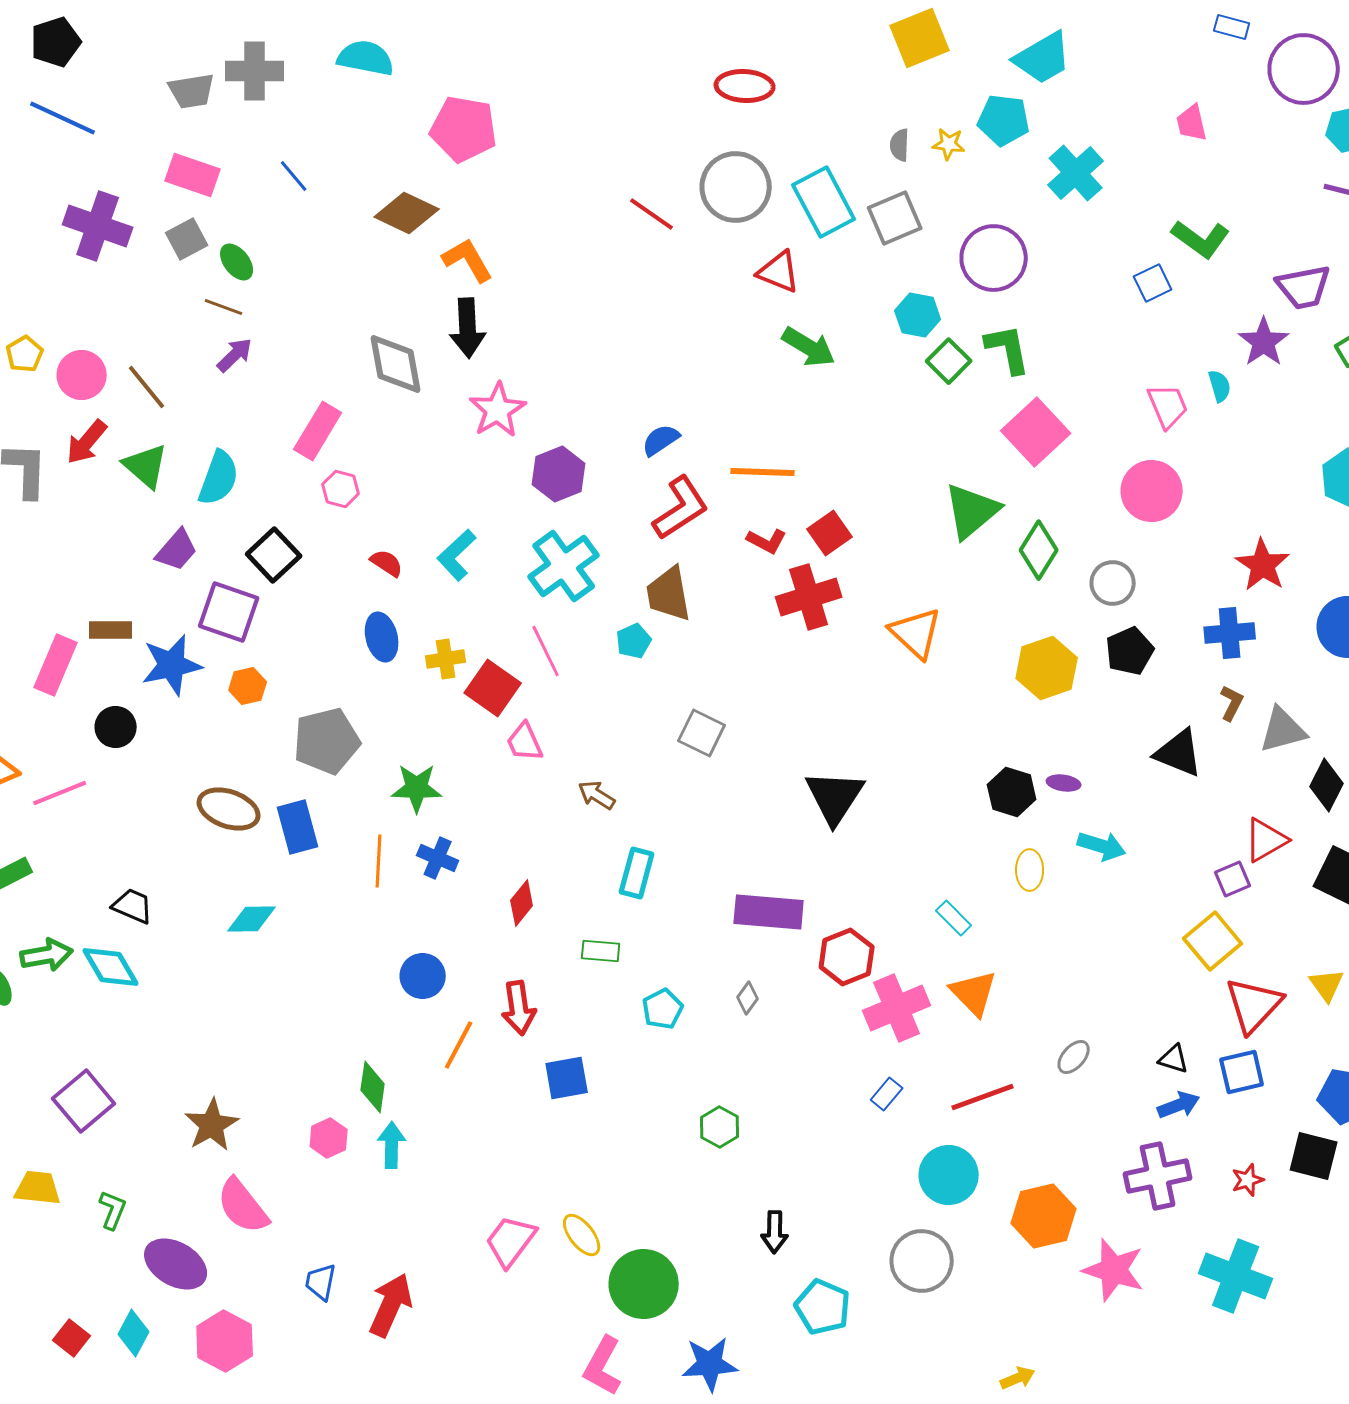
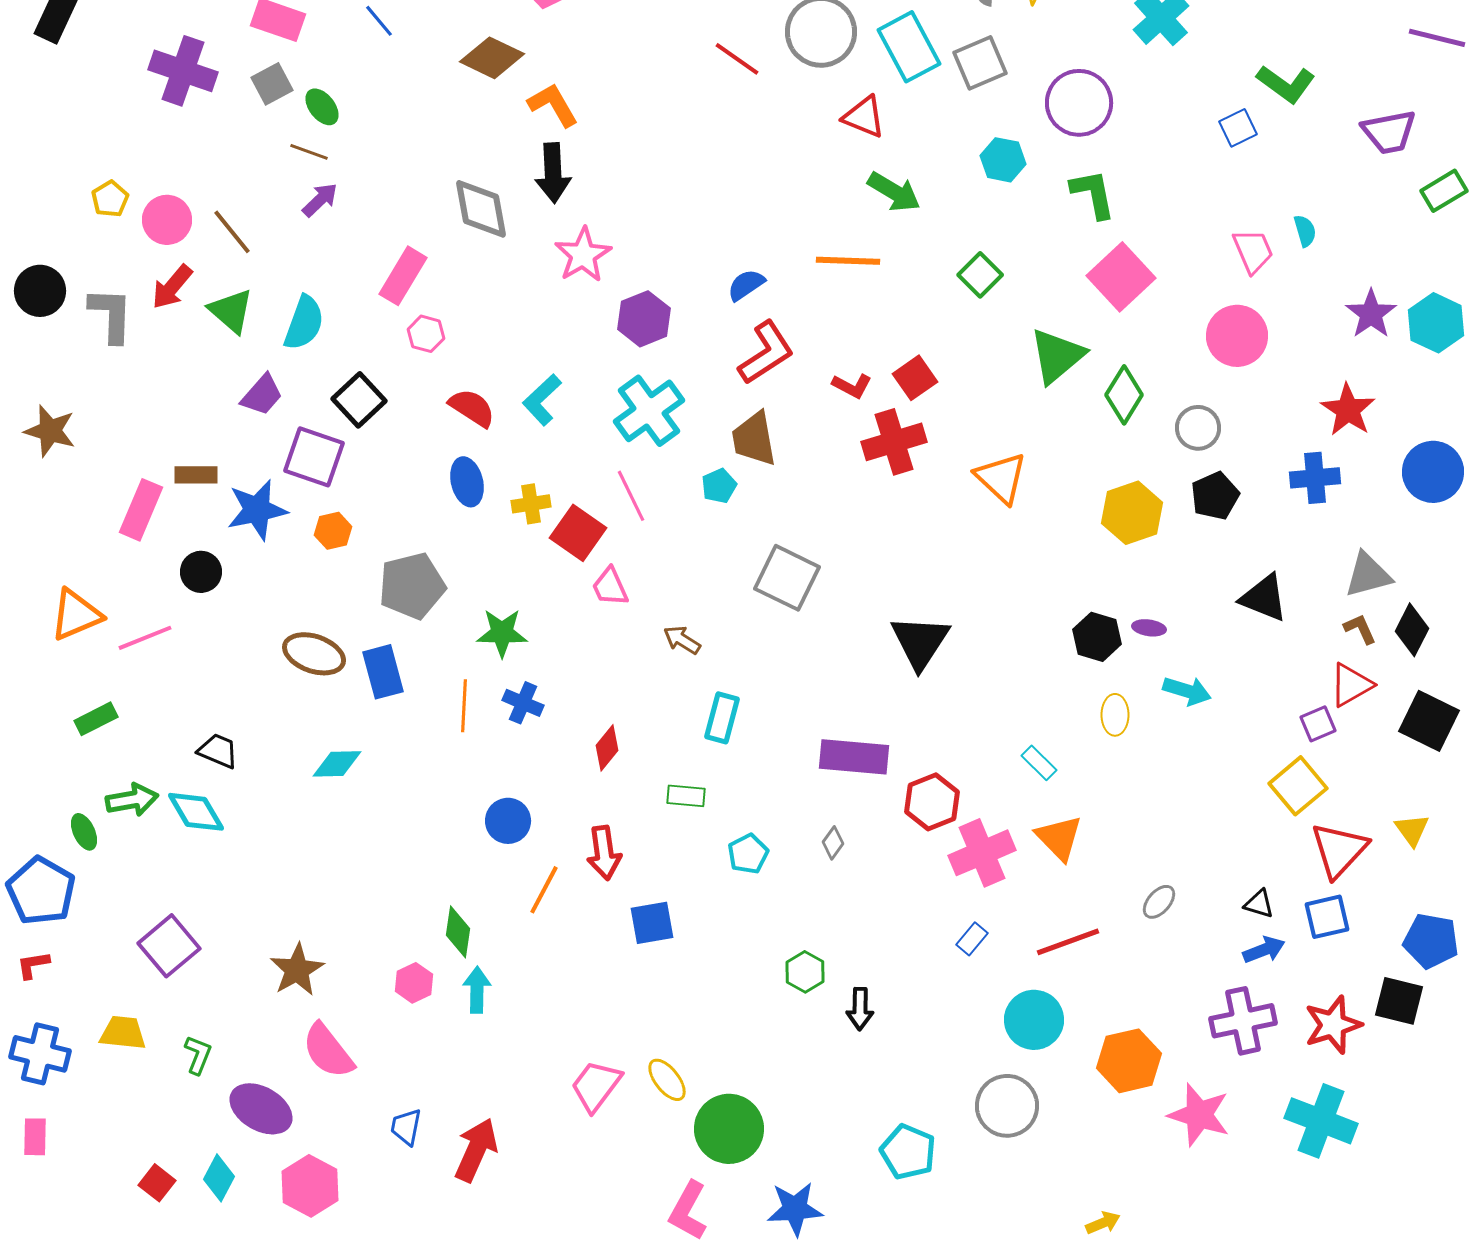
purple star: (1264, 342) -> (1371, 314), moved
green square: (949, 361) -> (980, 275), moved
orange line: (763, 472) -> (848, 261), moved
red semicircle: (387, 563) -> (472, 408), size x1.4
brown L-shape: (1232, 703) -> (1360, 629), moved, turned -51
gray square: (702, 733) -> (787, 578), size x1.4
red star: (1248, 1180) -> (1333, 1025), size x1.8
black arrow: (775, 1232) -> (860, 1009), moved

